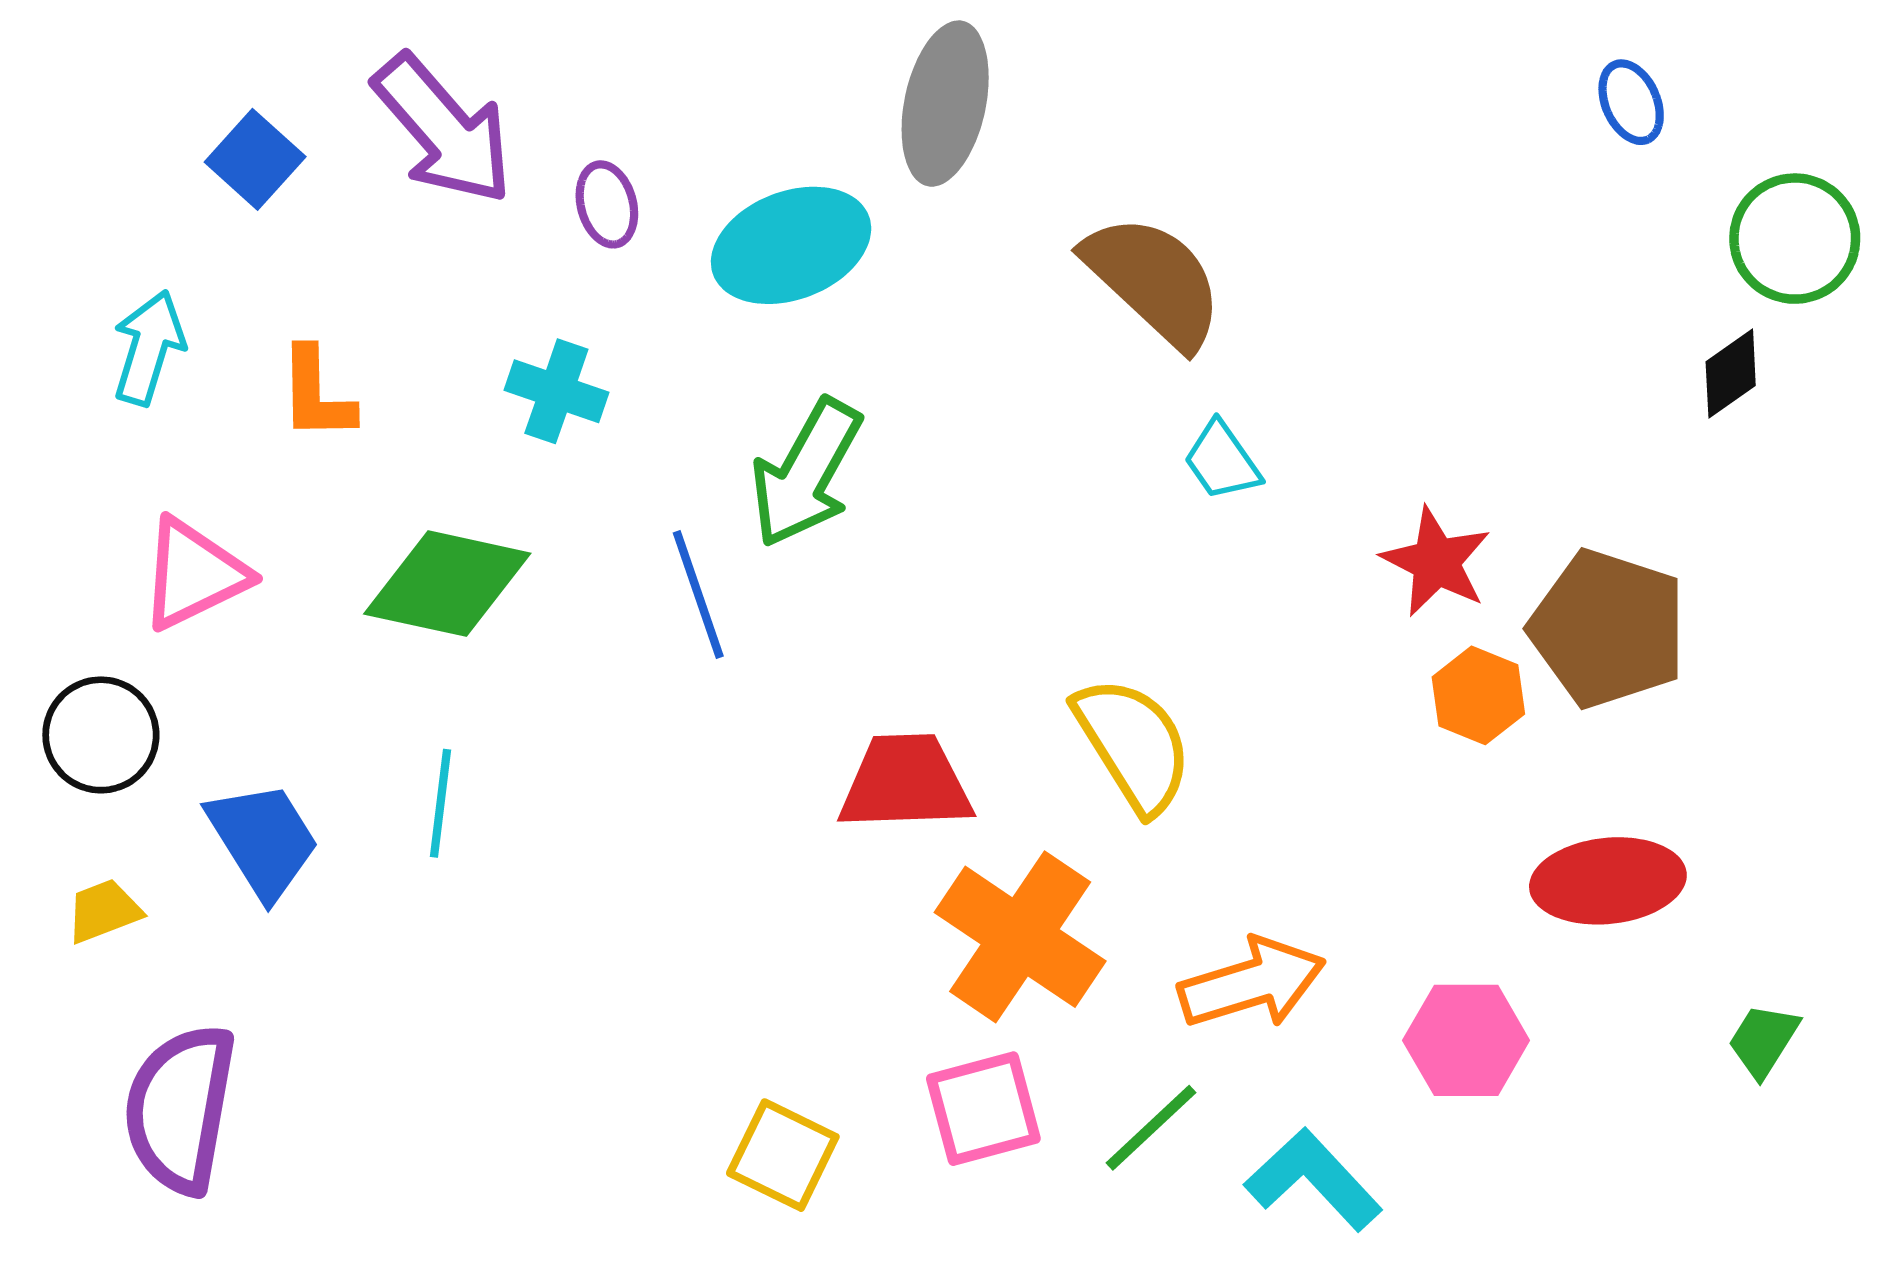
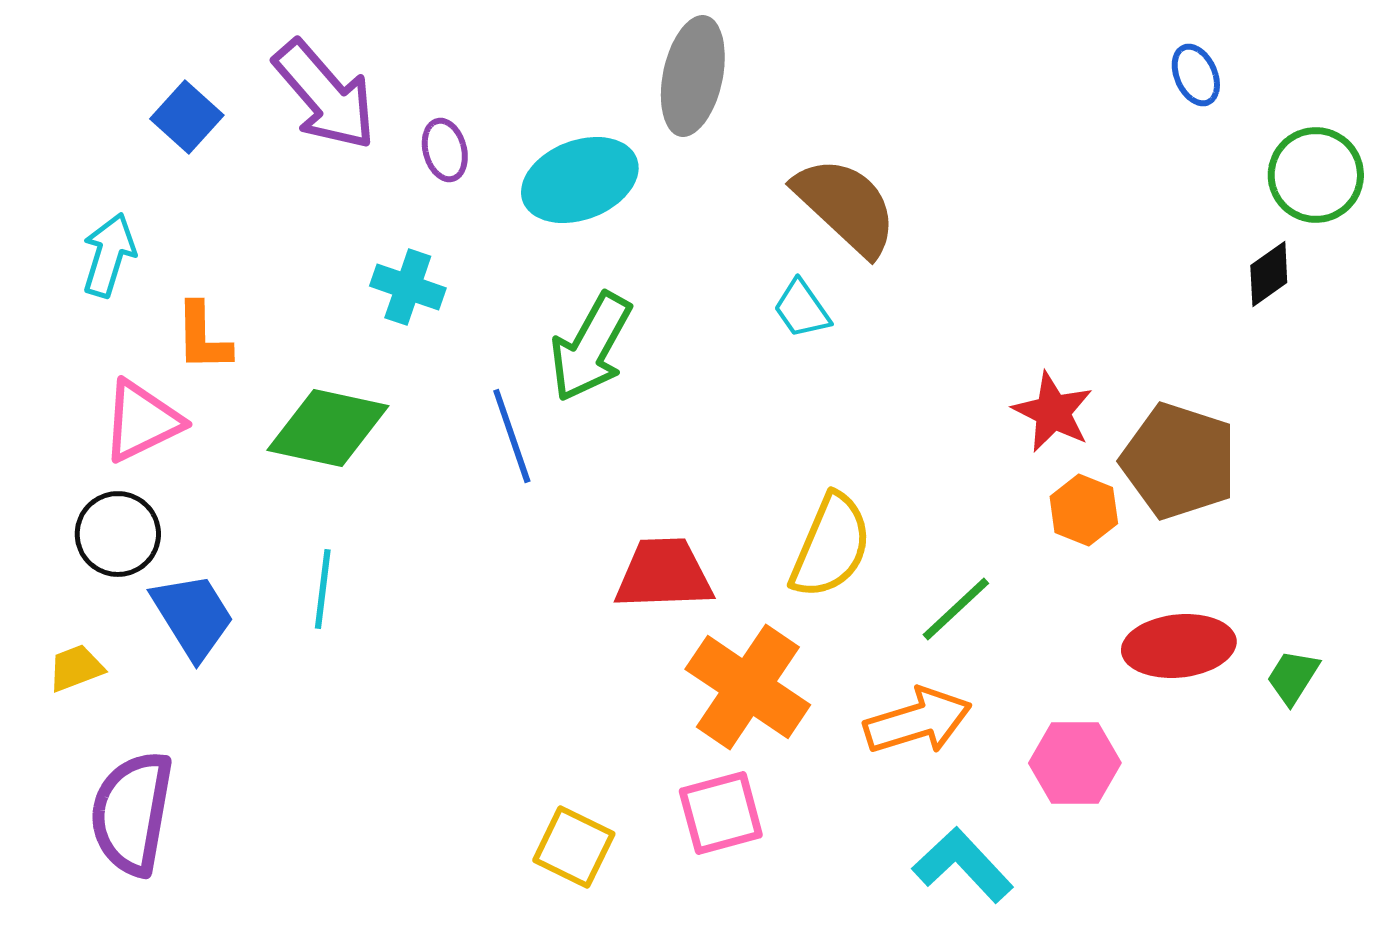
orange L-shape: (316, 394) -> (203, 337), moved
cyan trapezoid: (1222, 461) -> (802, 309), moved
black circle: (101, 735) -> (118, 534), moved
yellow semicircle: (1133, 745) -> (831, 546), turned 55
green trapezoid: (1763, 1040) -> (1293, 677), moved
green line: (1151, 1128) -> (956, 609), moved

